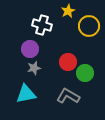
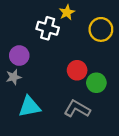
yellow star: (68, 11) -> (67, 12), moved
purple circle: (30, 49) -> (19, 56), moved
gray star: (34, 68) -> (14, 77), moved

